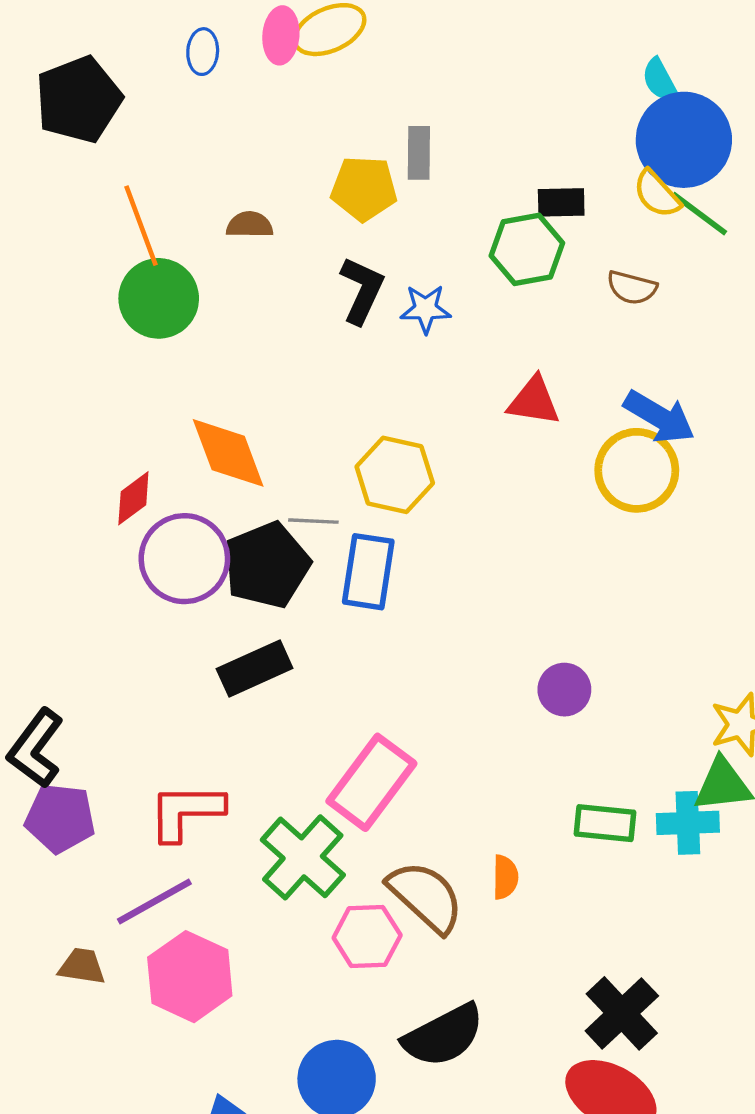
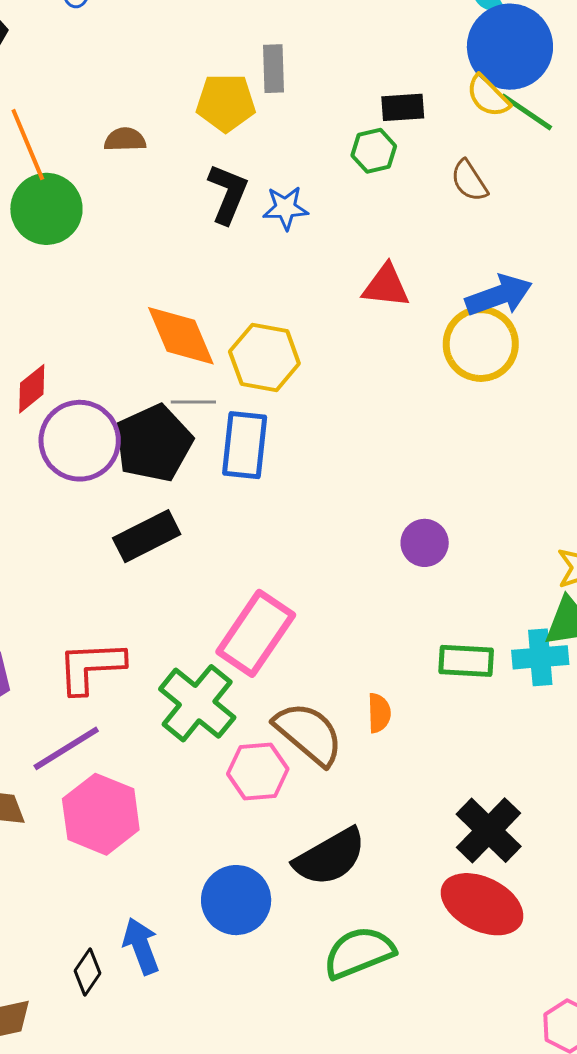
green hexagon: (527, 249) -> (374, 151), size x0.7
brown semicircle: (632, 288) -> (469, 181), turned 45
blue arrow: (659, 417) -> (499, 295), turned -48
orange diamond: (228, 453) -> (181, 336), moved

